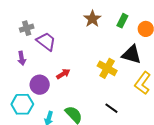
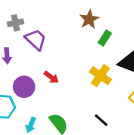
green rectangle: (122, 21) -> (105, 38), moved
red arrow: (63, 74) -> (51, 77), turned 64

